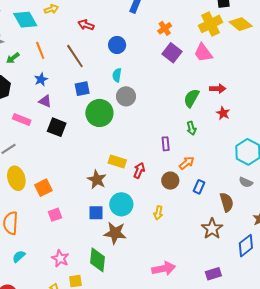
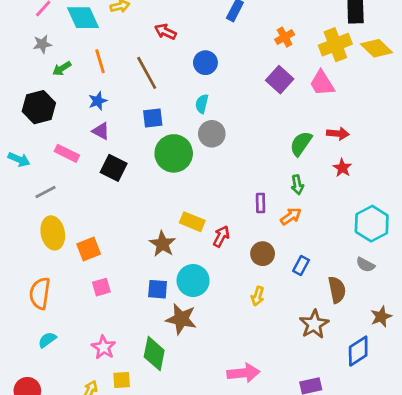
orange cross: (165, 28) -> (285, 37), moved
orange arrow: (187, 163) -> (291, 216), moved
yellow arrow: (158, 213) -> (258, 296), moved

